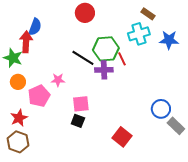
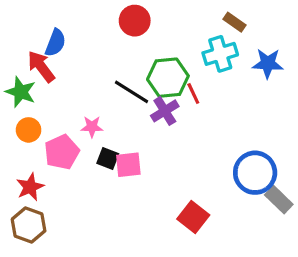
red arrow: (26, 42) -> (41, 67), turned -40
purple cross: (104, 70) -> (165, 111), turned -30
blue circle: (161, 109) -> (255, 173), size x1.4
black square: (78, 121) -> (108, 158), moved

